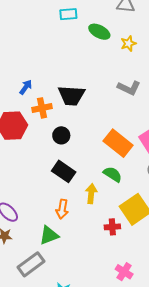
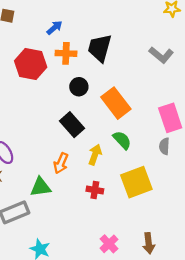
black trapezoid: (71, 95) -> (100, 48), turned 88
orange rectangle: (118, 143) -> (116, 103), moved
red cross: (112, 227) -> (95, 190), moved

